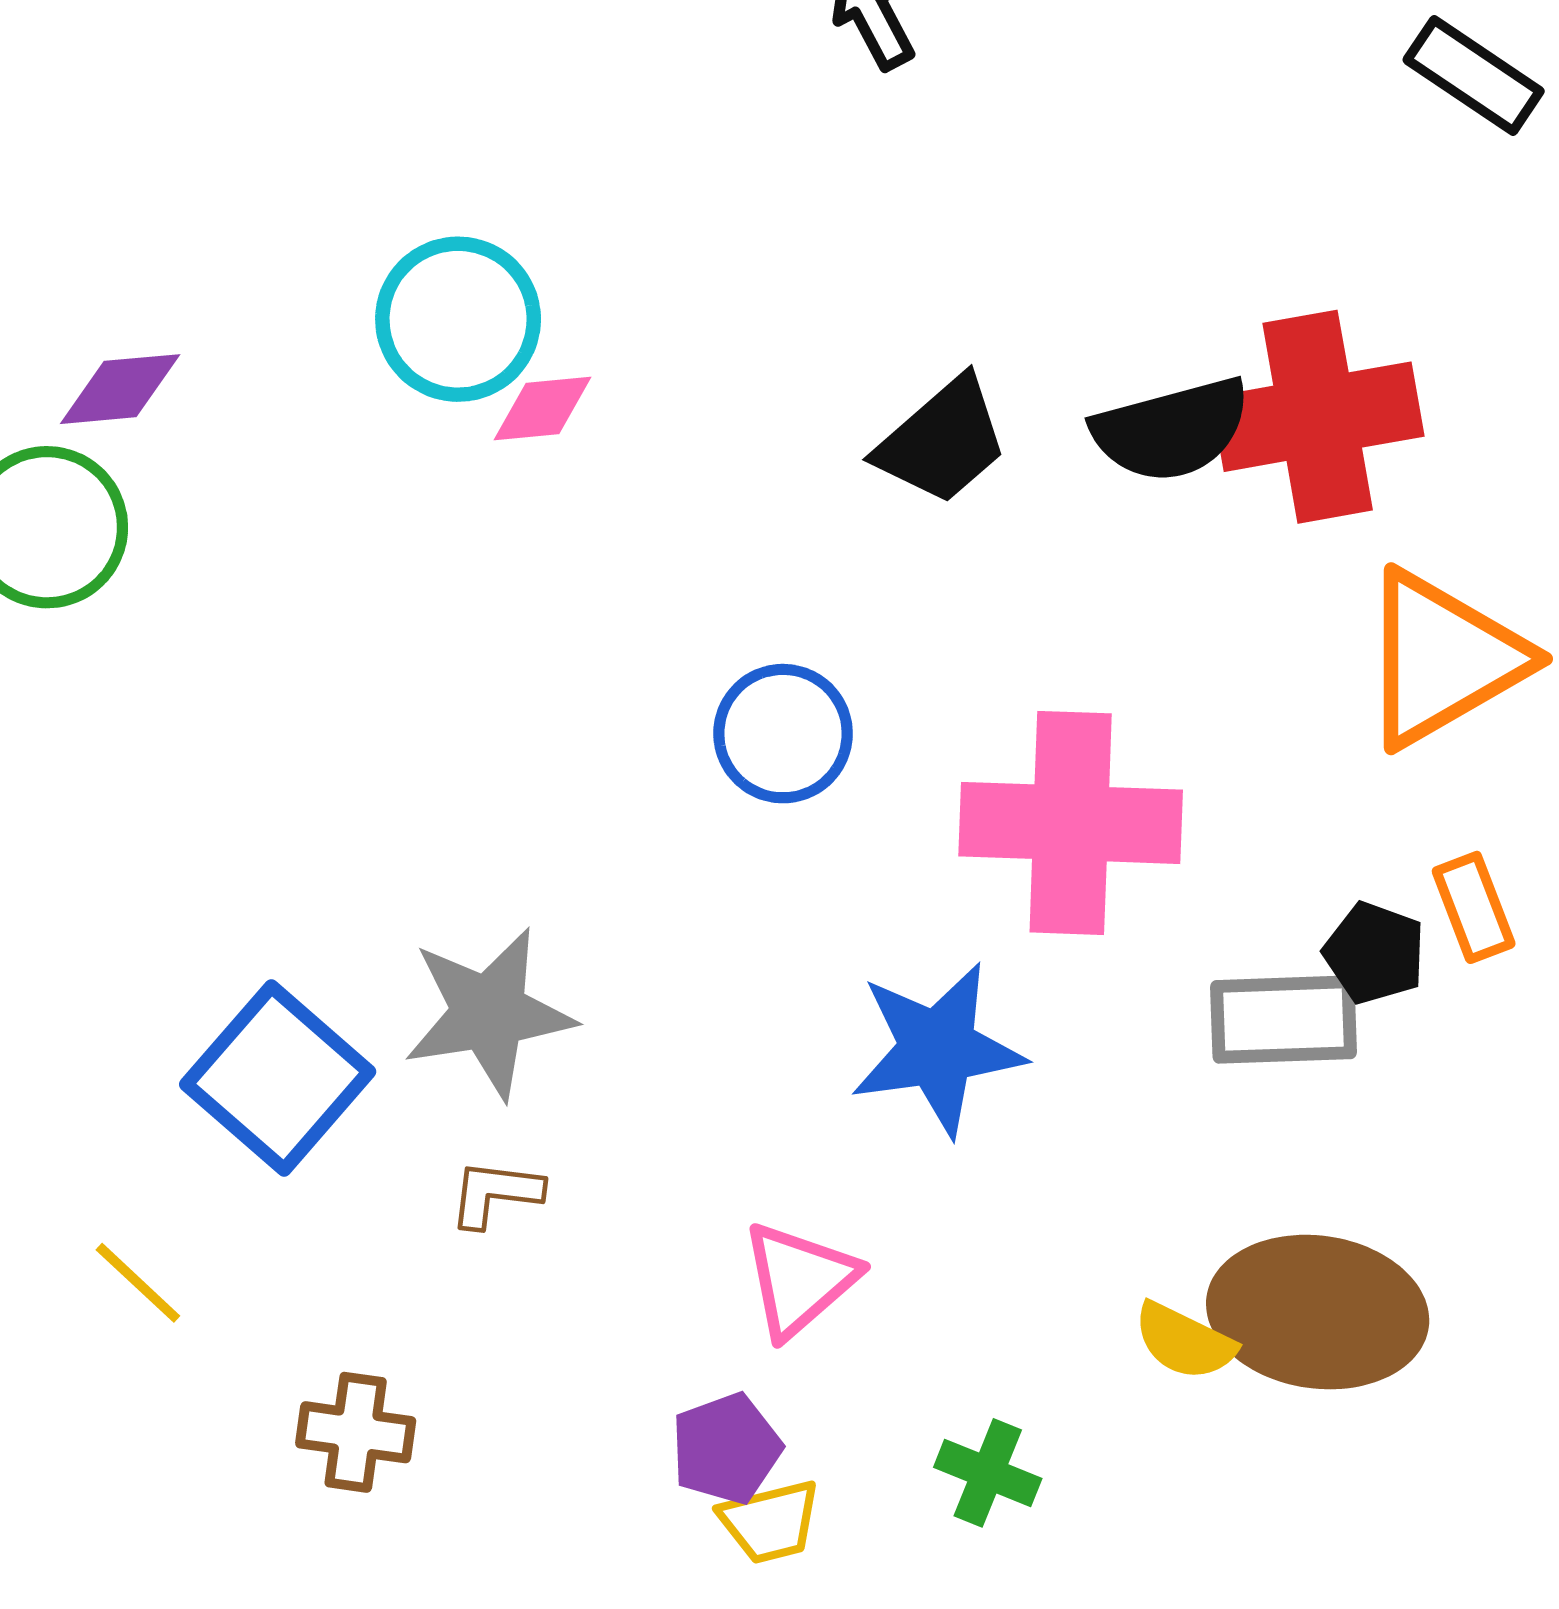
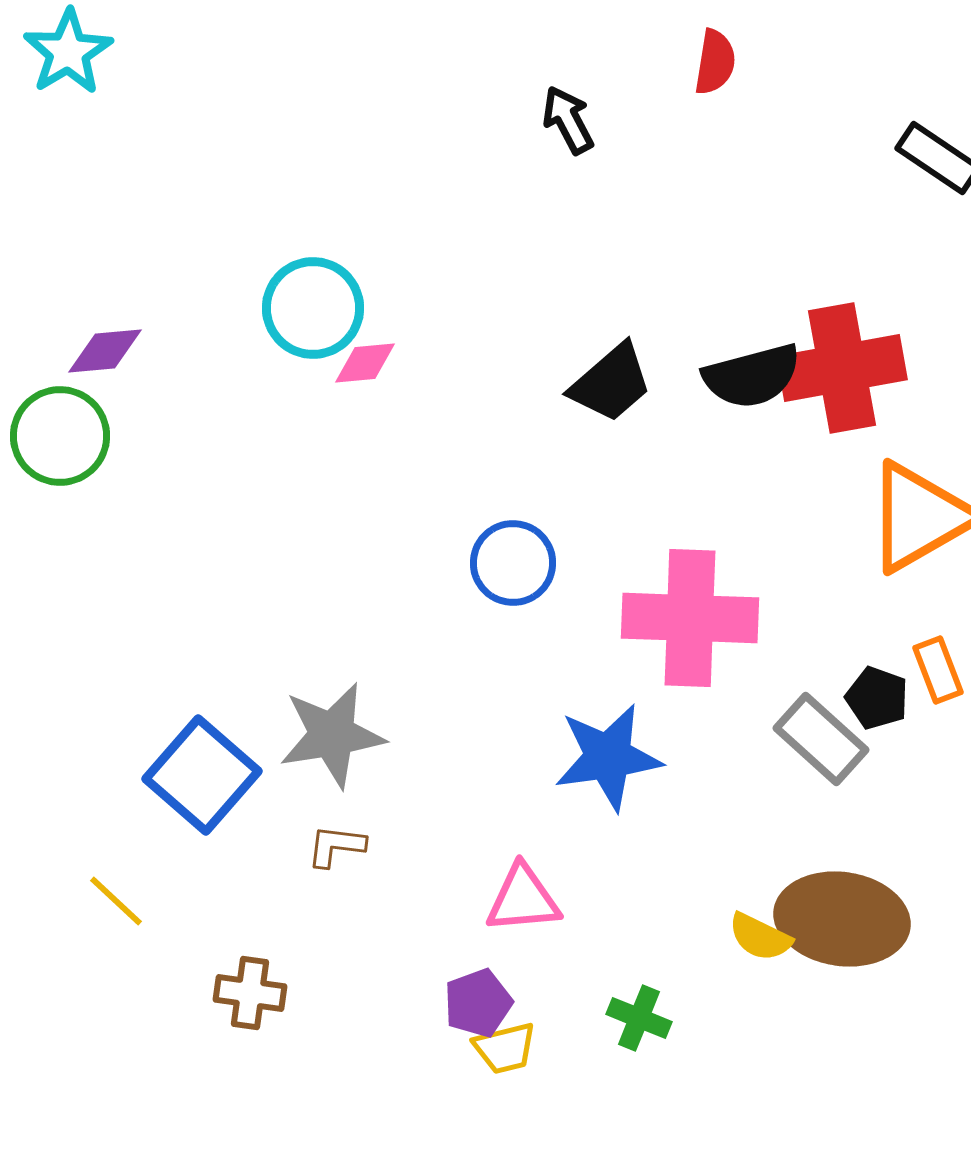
gray rectangle: (1283, 1020) -> (821, 739), turned 44
pink triangle: (799, 1280) -> (523, 899), turned 36

